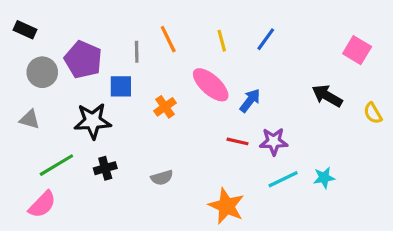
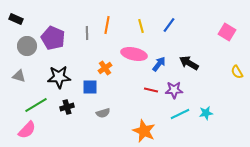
orange line: (168, 39) -> (107, 25), turned 36
pink ellipse: (211, 85) -> (134, 54), turned -30
blue square: (121, 86) -> (90, 87), moved
black arrow: (327, 96) -> (189, 63), moved

